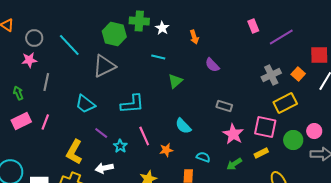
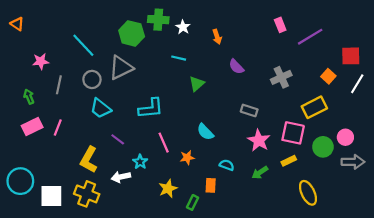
gray circle: (34, 38) -> (92, 79), moved
gray cross: (271, 75) -> (281, 77), moved
cyan star: (120, 146) -> (140, 162), moved

